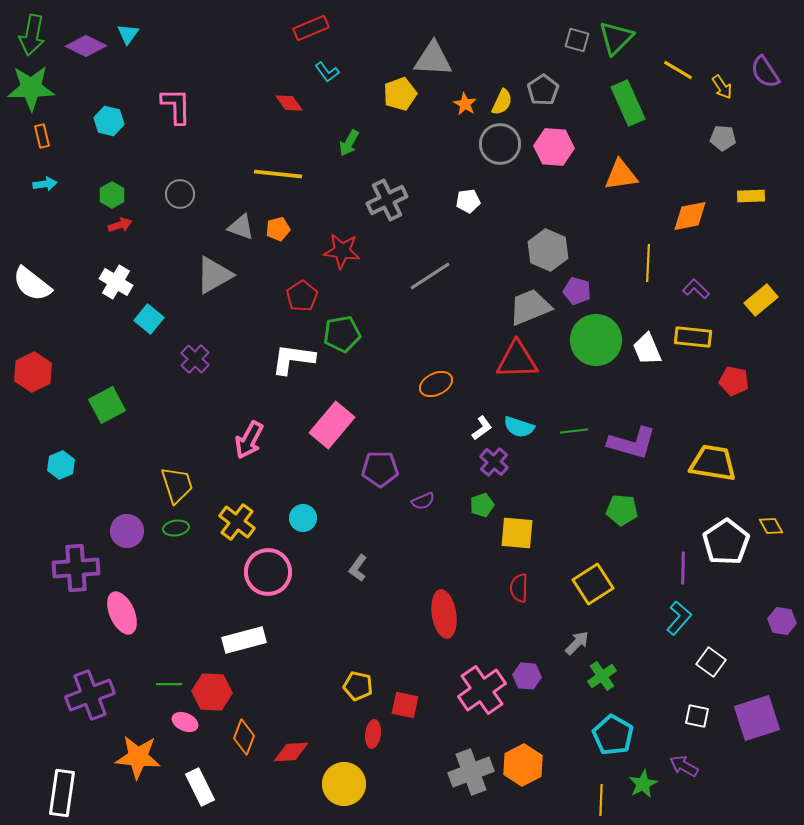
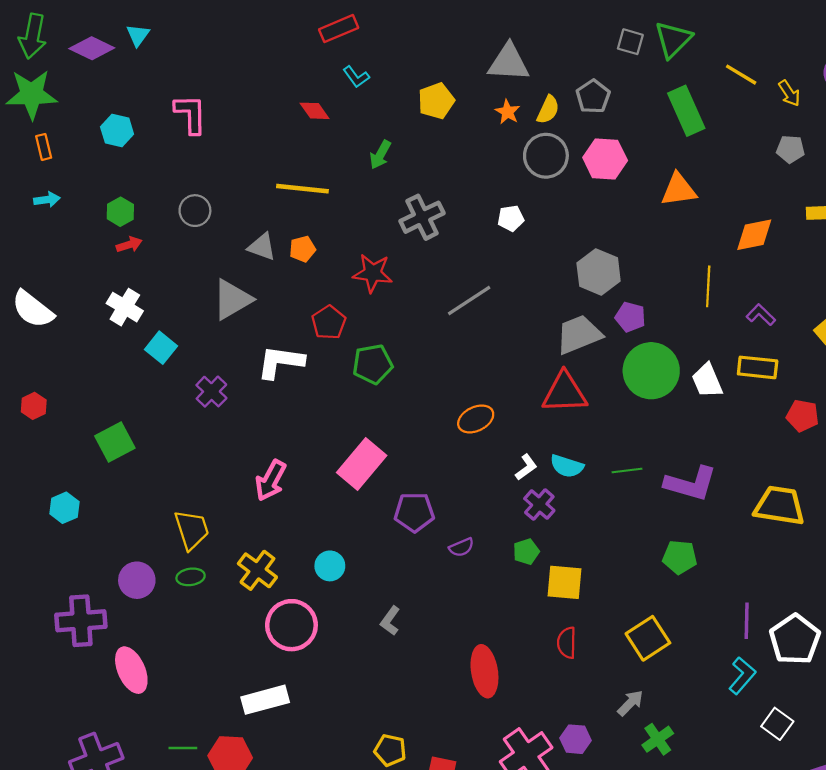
gray triangle: (433, 59) -> (509, 63), moved
white L-shape: (293, 359) -> (280, 362), moved
red hexagon: (33, 372) -> (34, 406), size x0.6
white pentagon: (726, 542) -> (795, 639), moved

